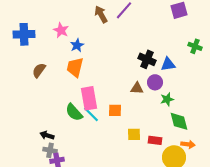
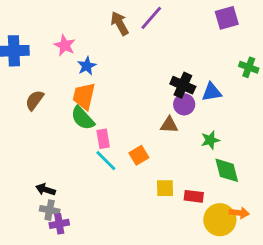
purple circle: (155, 82) -> (184, 104), moved
pink rectangle: (89, 98) -> (103, 139), size x0.6
orange square: (115, 110) -> (139, 155), turned -32
green semicircle: (74, 112) -> (83, 118), moved
orange arrow: (188, 144) -> (239, 213), moved

